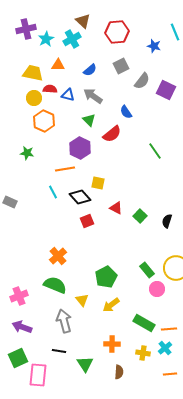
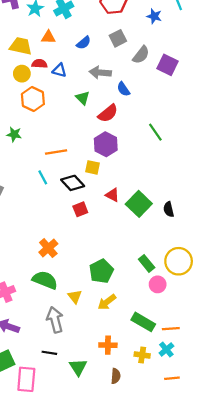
gray arrow: (93, 96) -> (100, 73), moved, turned -30
purple hexagon: (80, 148) -> (106, 144), moved
green square: (140, 216) -> (139, 204), size x1.6
black semicircle: (167, 221) -> (169, 209), turned -32

